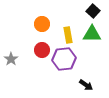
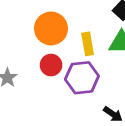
orange circle: (42, 24) -> (51, 28), size x1.5

